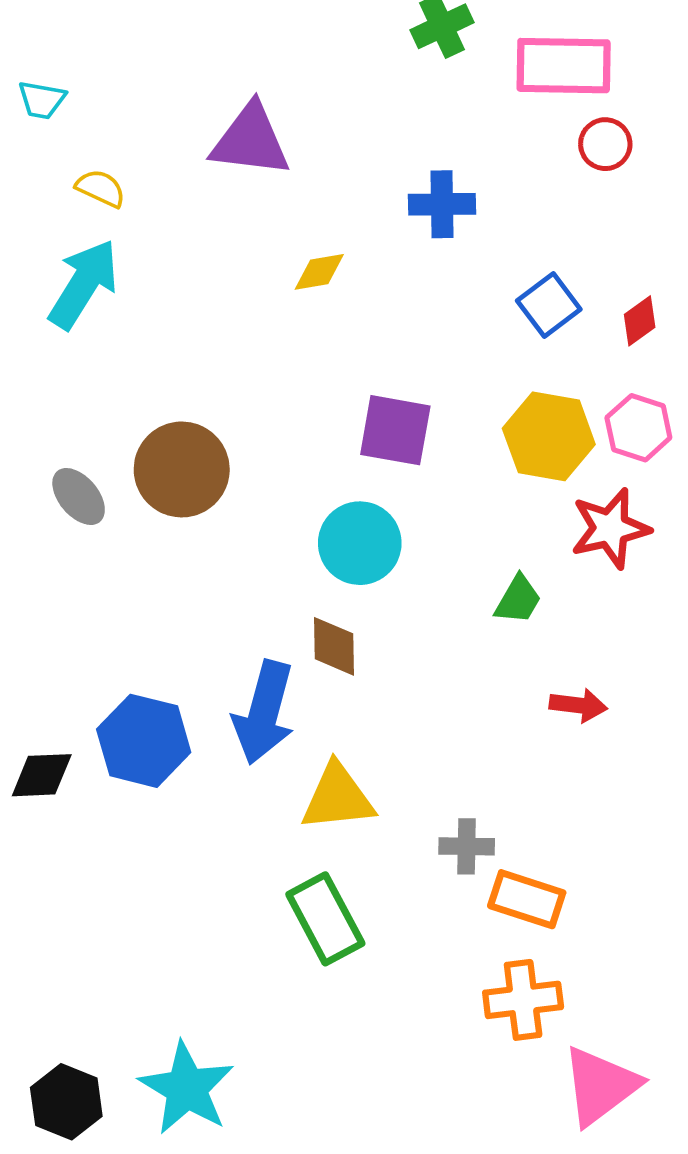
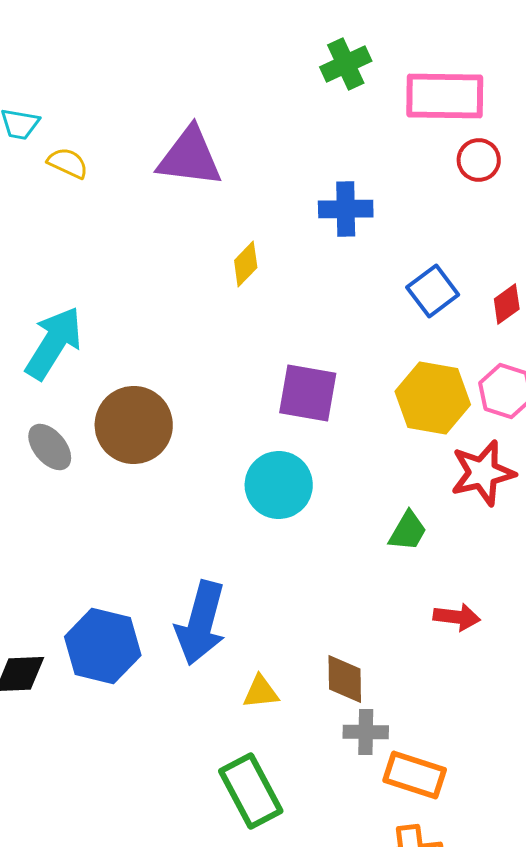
yellow semicircle: (101, 188) -> (68, 163), moved
yellow diamond: (319, 272) -> (246, 264), turned -36
cyan arrow: (83, 284) -> (54, 343), moved
brown diamond: (334, 646) -> (345, 679), moved
yellow triangle: (338, 797) -> (261, 692), size x0.6

